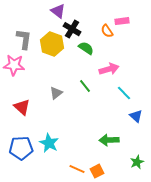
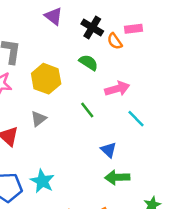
black cross: (72, 29) -> (92, 27), moved
yellow hexagon: (52, 44) -> (46, 79), moved
gray triangle: (56, 93) -> (39, 119), moved
blue triangle: (136, 116) -> (109, 150), moved

